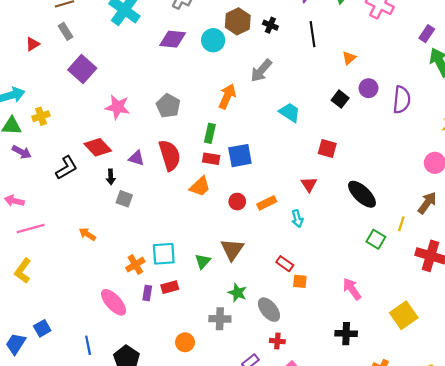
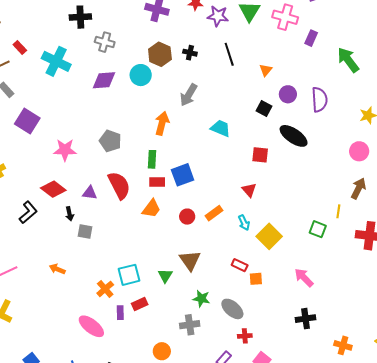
purple rectangle: (427, 34) -> (311, 38), moved
black ellipse: (362, 194) -> (294, 136), moved
yellow square: (404, 315) -> (269, 236), moved

